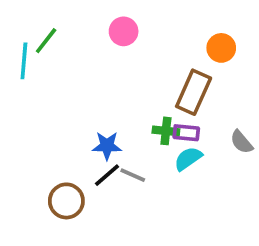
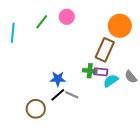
green line: (46, 41) -> (42, 22), moved
orange circle: (221, 48) -> (120, 26), size x1.5
cyan semicircle: (188, 159) -> (111, 81), moved

